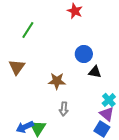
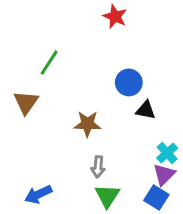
green line: (28, 30) -> (49, 63), moved
purple triangle: (107, 114) -> (164, 174), turned 35
green triangle: (38, 128) -> (107, 196), moved

